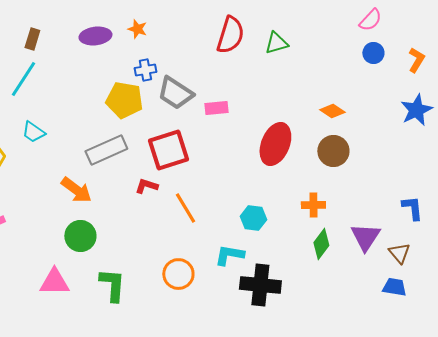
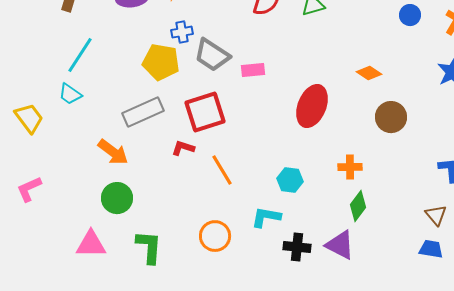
cyan line: (23, 79) -> (80, 55), moved
brown circle: (333, 151) -> (391, 117), moved
purple triangle: (365, 237) -> (340, 245), moved, turned -36
black cross: (260, 285) -> (297, 247), size x0.7

